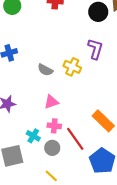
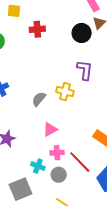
gray semicircle: (45, 70) -> (39, 99), turned 112

